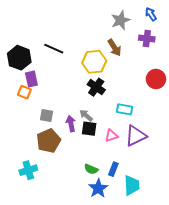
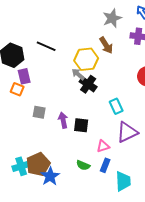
cyan rectangle: (125, 109) -> (116, 106), turned 56
gray arrow: (86, 115) -> (78, 74), moved
pink triangle: (111, 136) -> (103, 146), moved
brown pentagon: (49, 141) -> (38, 164), moved
blue star: (98, 188) -> (50, 176), moved

